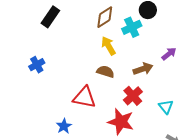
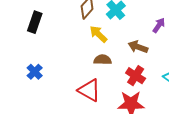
brown arrow: (143, 69) -> (138, 47), turned -126
red triangle: (84, 97) -> (89, 90), turned 35

